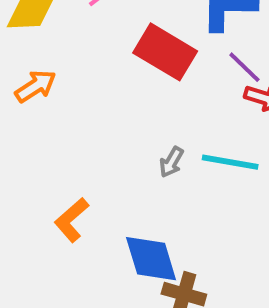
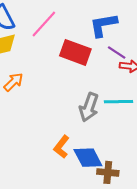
gray arrow: (171, 162) -> (89, 107), size x1.8
orange L-shape: (71, 220) -> (61, 147), moved

